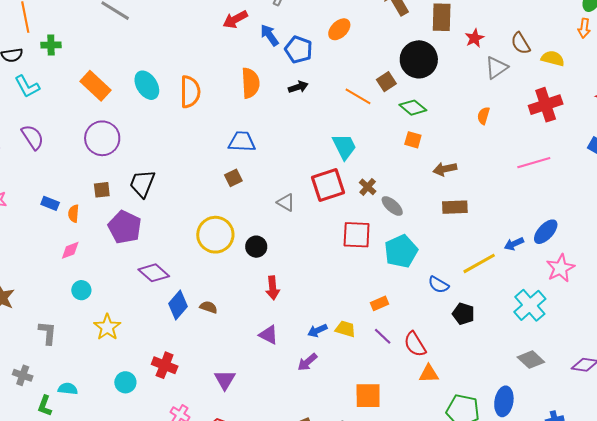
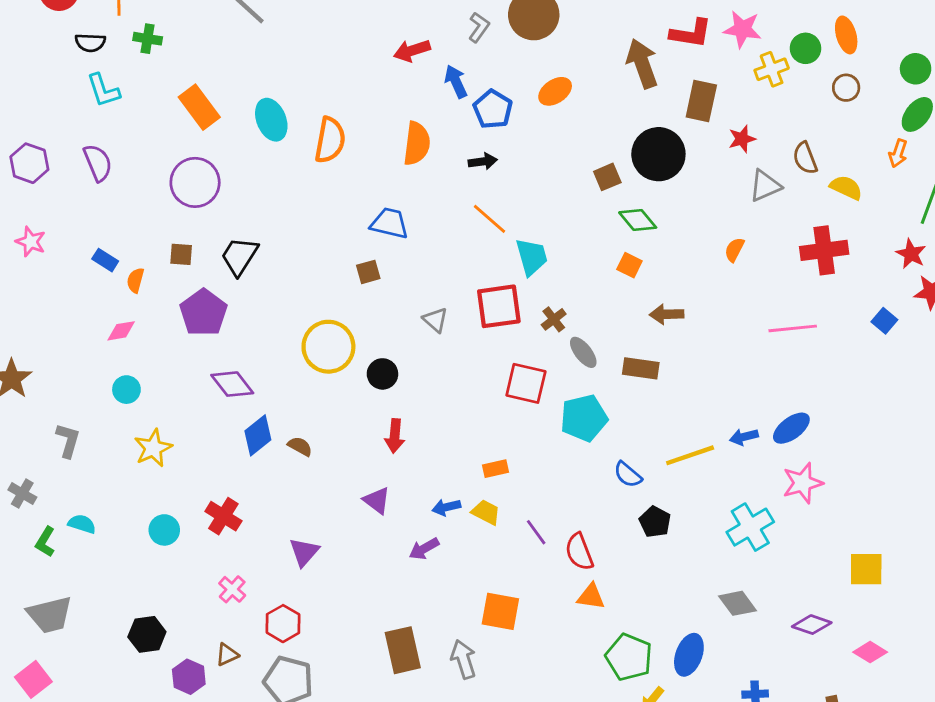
orange line: (358, 96) -> (490, 219), moved
brown rectangle: (455, 207) -> (641, 368), moved
orange rectangle: (379, 303) -> (496, 469), moved

